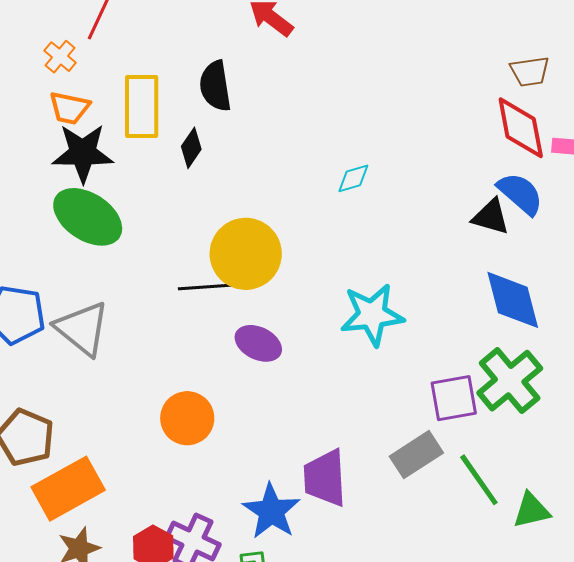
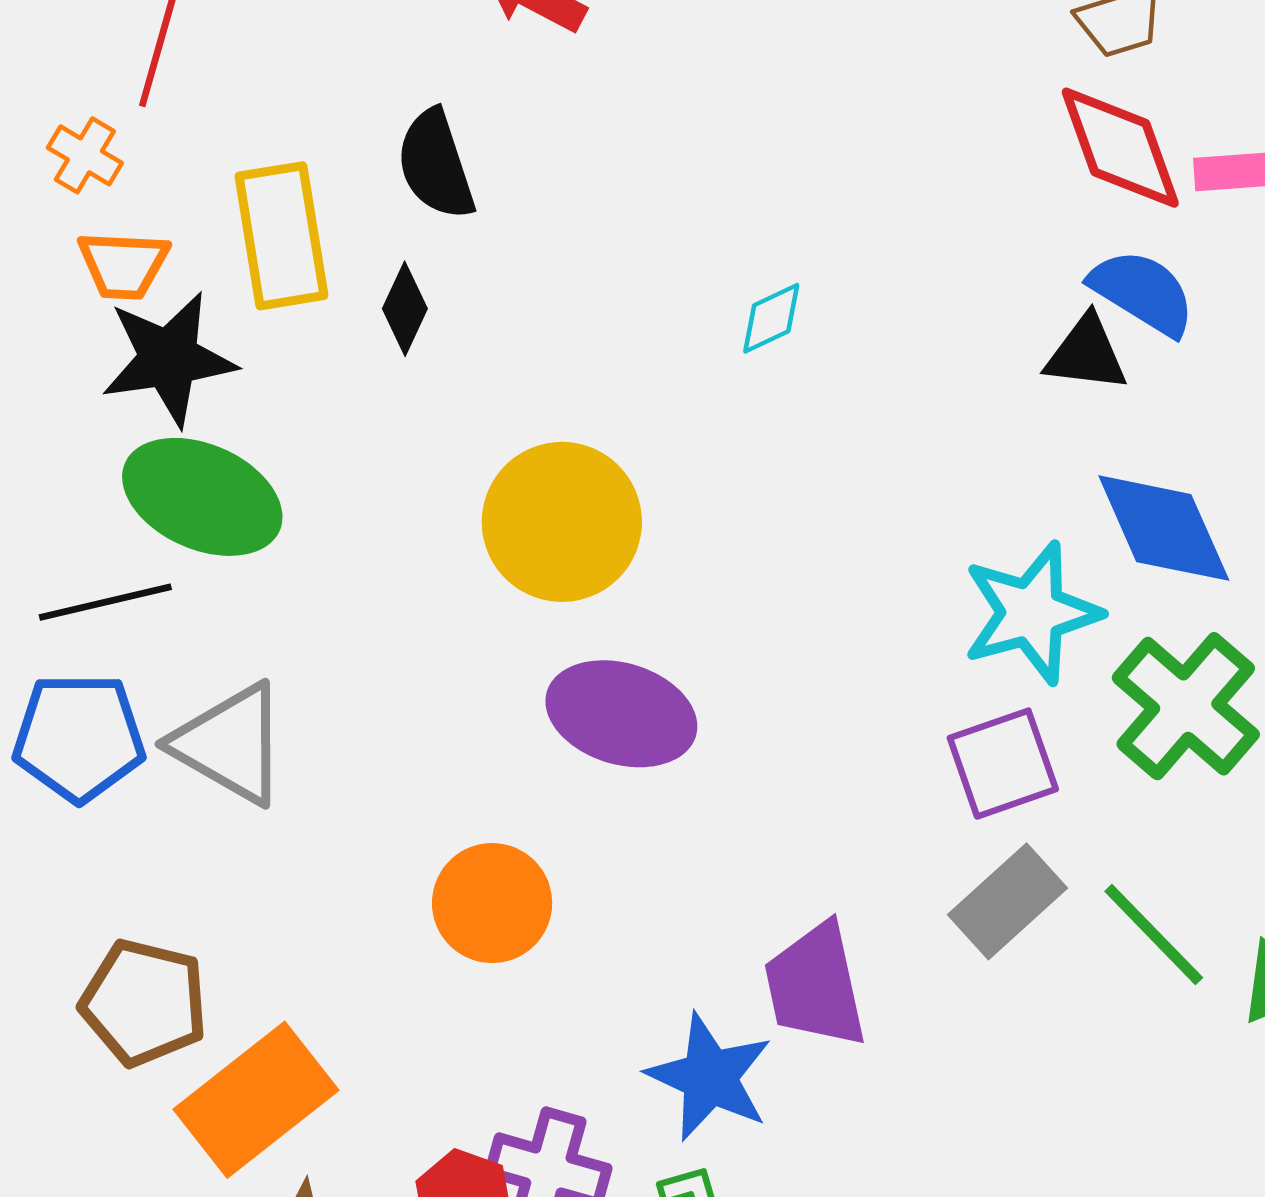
black line: (208, 287) -> (105, 602), moved
cyan star: (372, 315) -> (1032, 613), moved
purple ellipse: (258, 343) -> (621, 714), size x1.4
purple square: (454, 398) -> (1003, 764), moved

